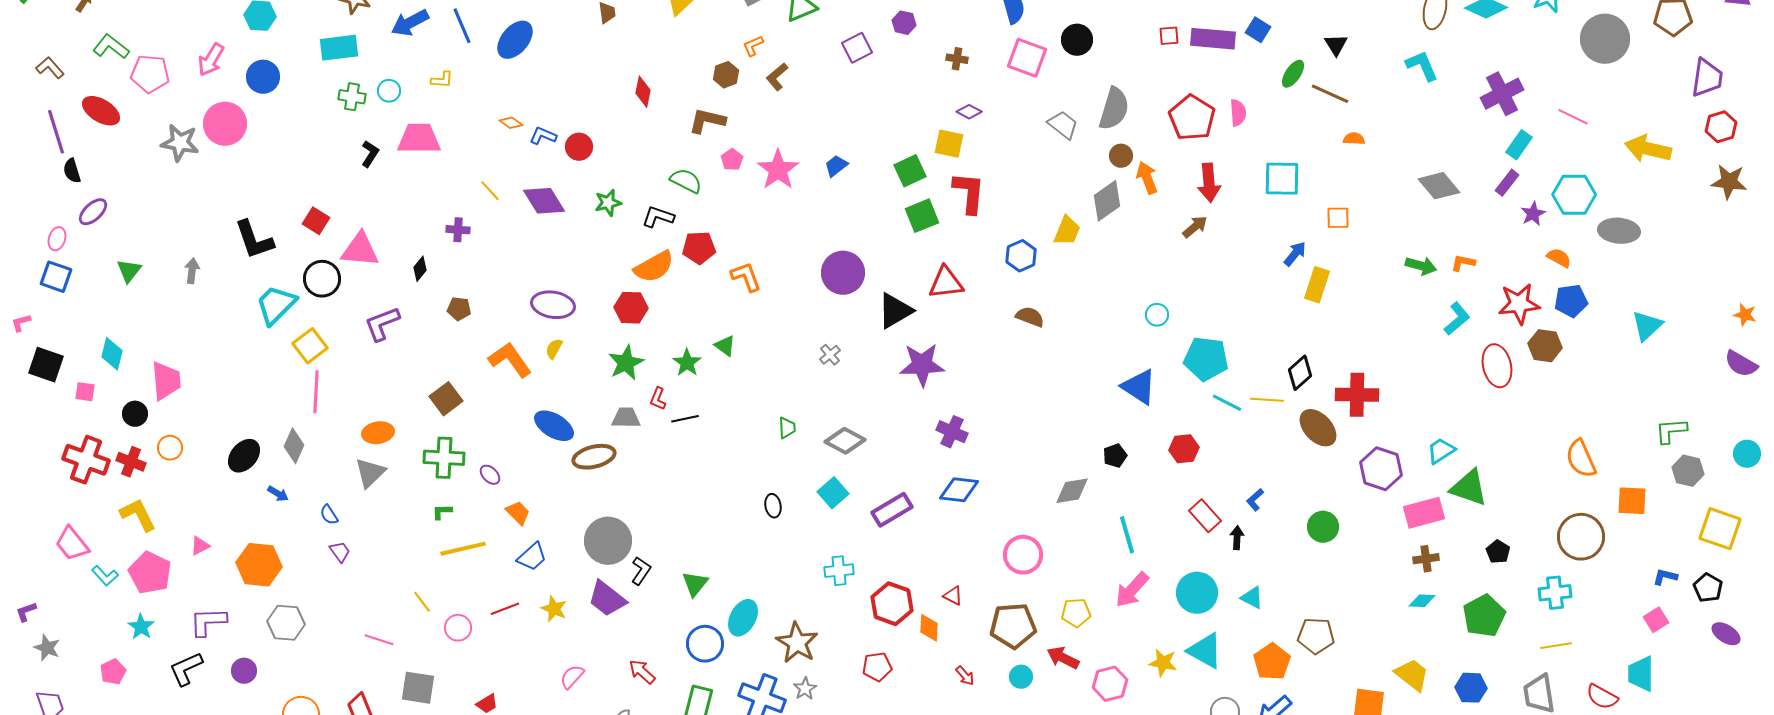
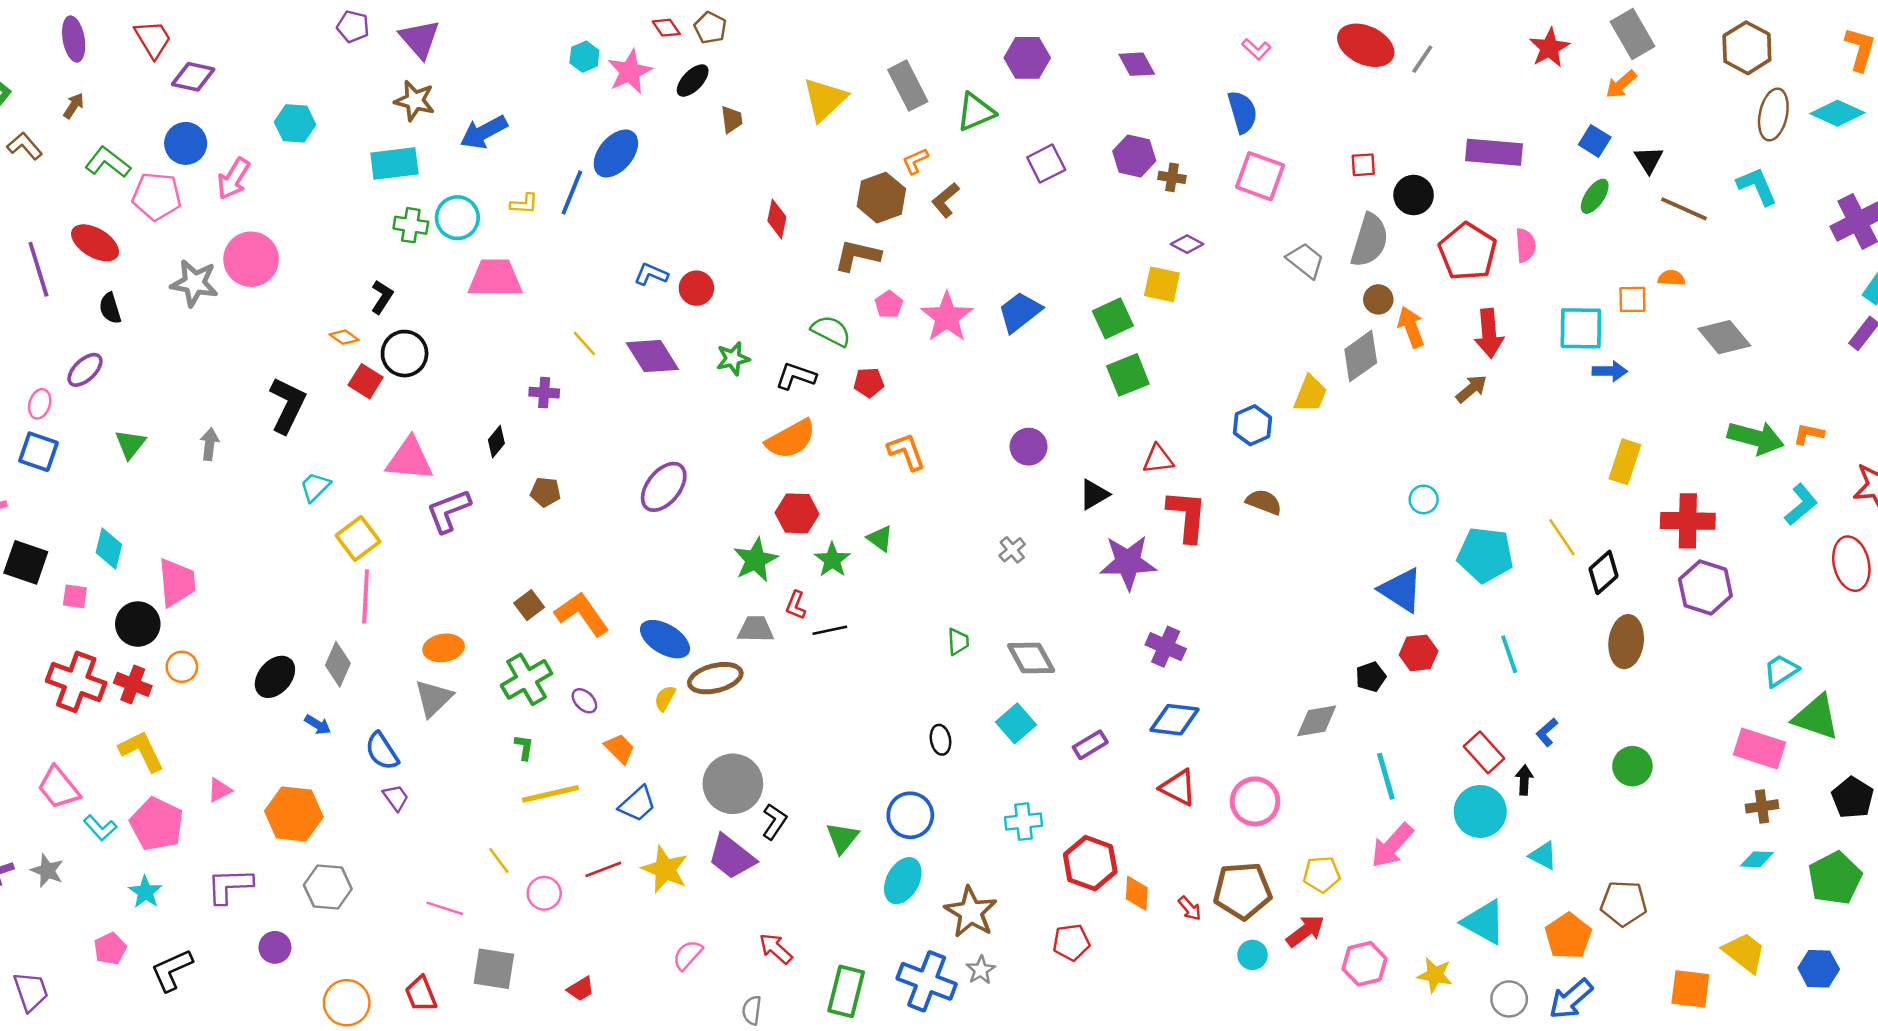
purple hexagon: (904, 23) -> (1134, 156), moved, size x1.4
blue line: (462, 26) -> (572, 192), moved, turned 45
blue square: (1258, 30) -> (1595, 141), moved
red square: (1169, 36) -> (1363, 165), moved
black circle: (1077, 40) -> (1414, 195), moved
brown L-shape: (50, 68) -> (25, 146), moved
brown hexagon: (726, 75) -> (881, 198), size x1.5
blue circle: (263, 77) -> (186, 143), moved
cyan circle: (389, 91) -> (457, 218), size x1.5
brown line: (1330, 94) -> (1684, 209), moved
orange diamond: (511, 123) -> (344, 337), moved
black L-shape: (370, 154) -> (382, 297), moved
blue trapezoid: (836, 166) -> (1020, 312), size x1.5
black semicircle: (72, 171) -> (110, 308), moved
gray diamond: (1439, 186) -> (1724, 337), moved
red L-shape: (969, 193) -> (1187, 516), moved
orange square: (1338, 218) -> (1632, 299), moved
black L-shape: (254, 240) -> (288, 405), turned -135
red pentagon: (699, 248) -> (869, 382), moved, size x0.7
pink triangle: (360, 250) -> (410, 459), moved
blue arrow: (1295, 254) -> (1610, 371), moved, turned 52
green arrow: (1421, 266) -> (1756, 438), size x1.4
purple circle: (843, 273) -> (1029, 447), size x0.7
black circle: (322, 279) -> (405, 354), moved
red triangle: (946, 283) -> (1158, 459), size x0.7
cyan trapezoid: (276, 305) -> (315, 487), size x0.6
purple ellipse: (553, 305) -> (664, 487), turned -60
red hexagon: (631, 308) -> (797, 513), moved
black triangle: (895, 311) -> (1094, 494), size x0.7
yellow semicircle: (554, 349) -> (665, 698), moved
orange L-shape: (510, 360) -> (582, 614), moved
red cross: (1357, 395) -> (1688, 521), moved
brown square: (446, 399) -> (529, 605), size x0.7
yellow line: (1267, 400) -> (1562, 537), moved, turned 52
cyan line: (1227, 403) -> (1509, 654), moved, turned 44
black circle: (135, 414) -> (138, 624), size x1.4
brown ellipse: (1318, 428) -> (1626, 642), turned 51
gray diamond: (845, 441) -> (1031, 658), turned 33
red hexagon: (1184, 449) -> (1419, 653), moved
green cross: (444, 458) -> (527, 679), turned -33
purple hexagon: (1381, 469) -> (1705, 588), moved
purple rectangle: (892, 510) -> (1090, 745), size x0.7
green L-shape: (442, 512) -> (524, 747), turned 100
pink rectangle: (1424, 513) -> (1760, 749), turned 33
blue semicircle: (329, 515) -> (382, 751), size x1.5
black pentagon: (1498, 552) -> (1853, 798), size x1.4
cyan circle: (1197, 593) -> (1480, 811), moved
red triangle: (953, 596) -> (1178, 788), moved, size x1.5
yellow star: (554, 609) -> (665, 869), size x1.4
blue circle: (705, 644) -> (910, 815), moved
gray star: (47, 648) -> (47, 871), moved
red arrow: (1063, 658) -> (1305, 931), turned 116
yellow star: (1163, 663) -> (1435, 975), moved
black L-shape: (186, 669) -> (172, 970), moved
red arrow: (965, 676) -> (1190, 908), moved

